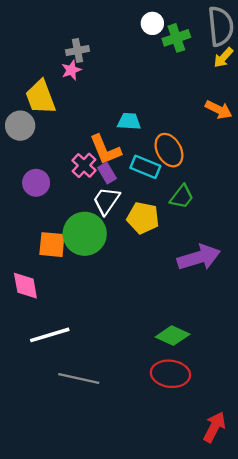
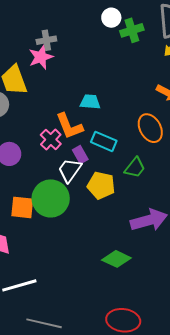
pink star: (71, 70) -> (41, 57), size x1.4
orange ellipse: (169, 150) -> (150, 128), moved
purple rectangle: (107, 173) -> (80, 155), moved
green diamond: (173, 336) -> (116, 259), moved

